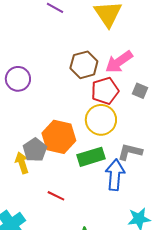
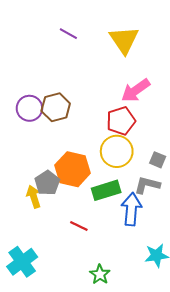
brown hexagon: (84, 65) -> (56, 107), moved
gray square: (140, 91) -> (158, 160), moved
red line: (56, 196) -> (79, 226), moved

